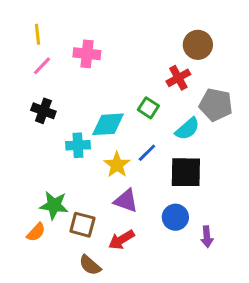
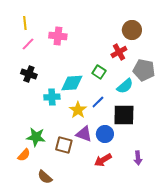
blue circle: (175, 217) -> (105, 134), moved
brown square: (82, 225) -> (64, 145), moved
red arrow: (121, 240) -> (103, 160), moved
brown semicircle: (90, 265) -> (45, 177), moved

